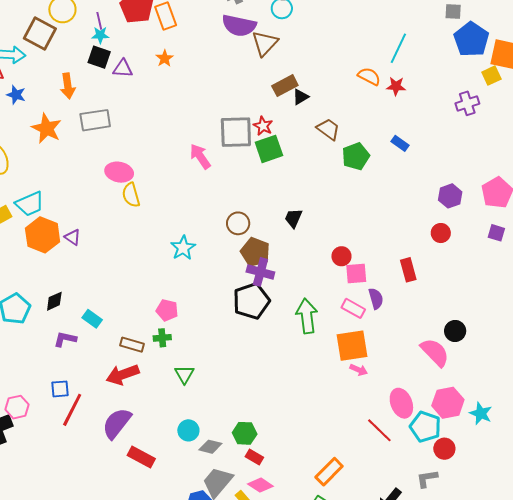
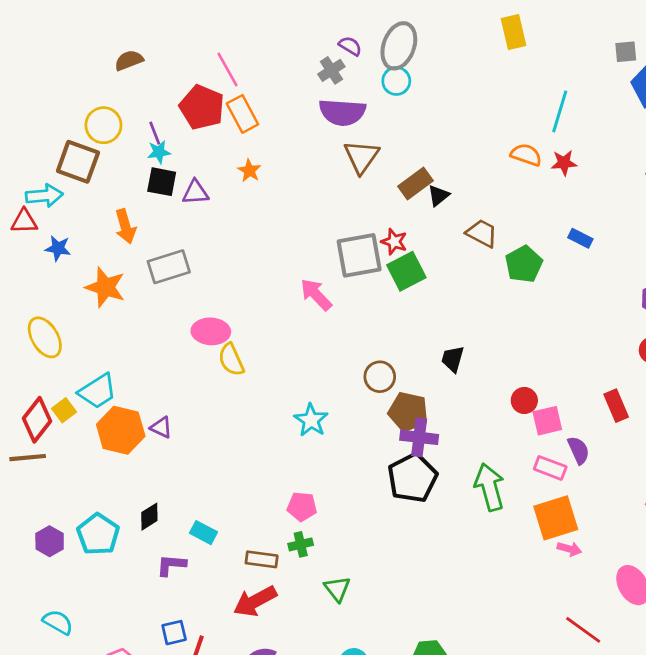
brown triangle: (265, 43) -> (361, 157), moved
red line: (379, 430) -> (583, 630), moved

